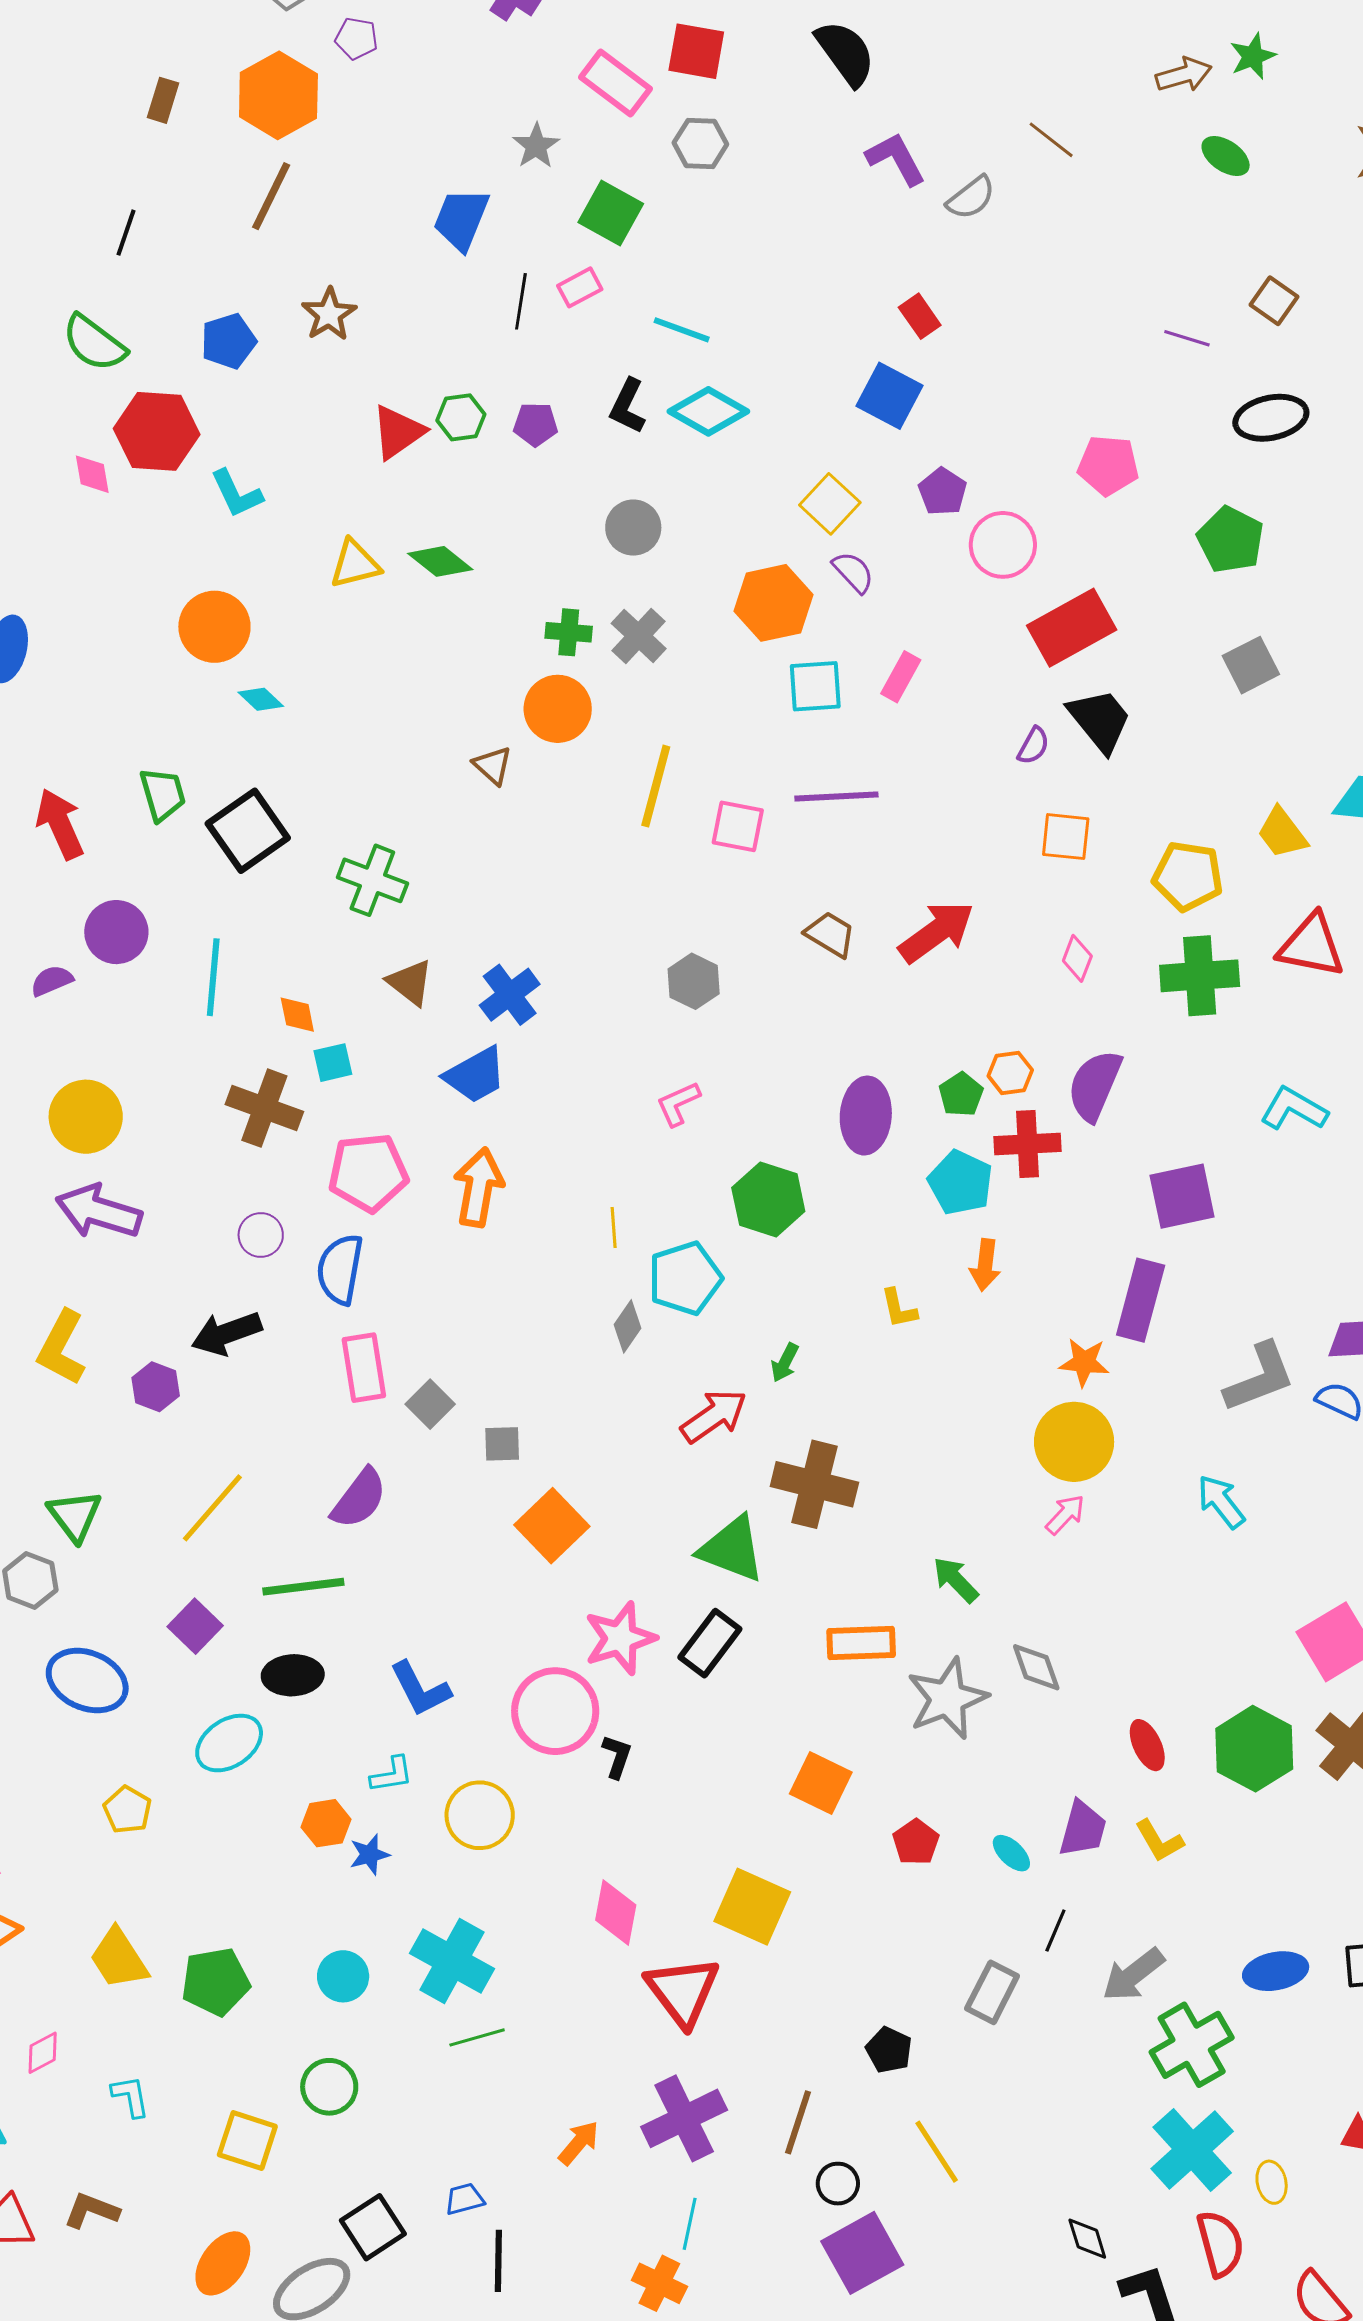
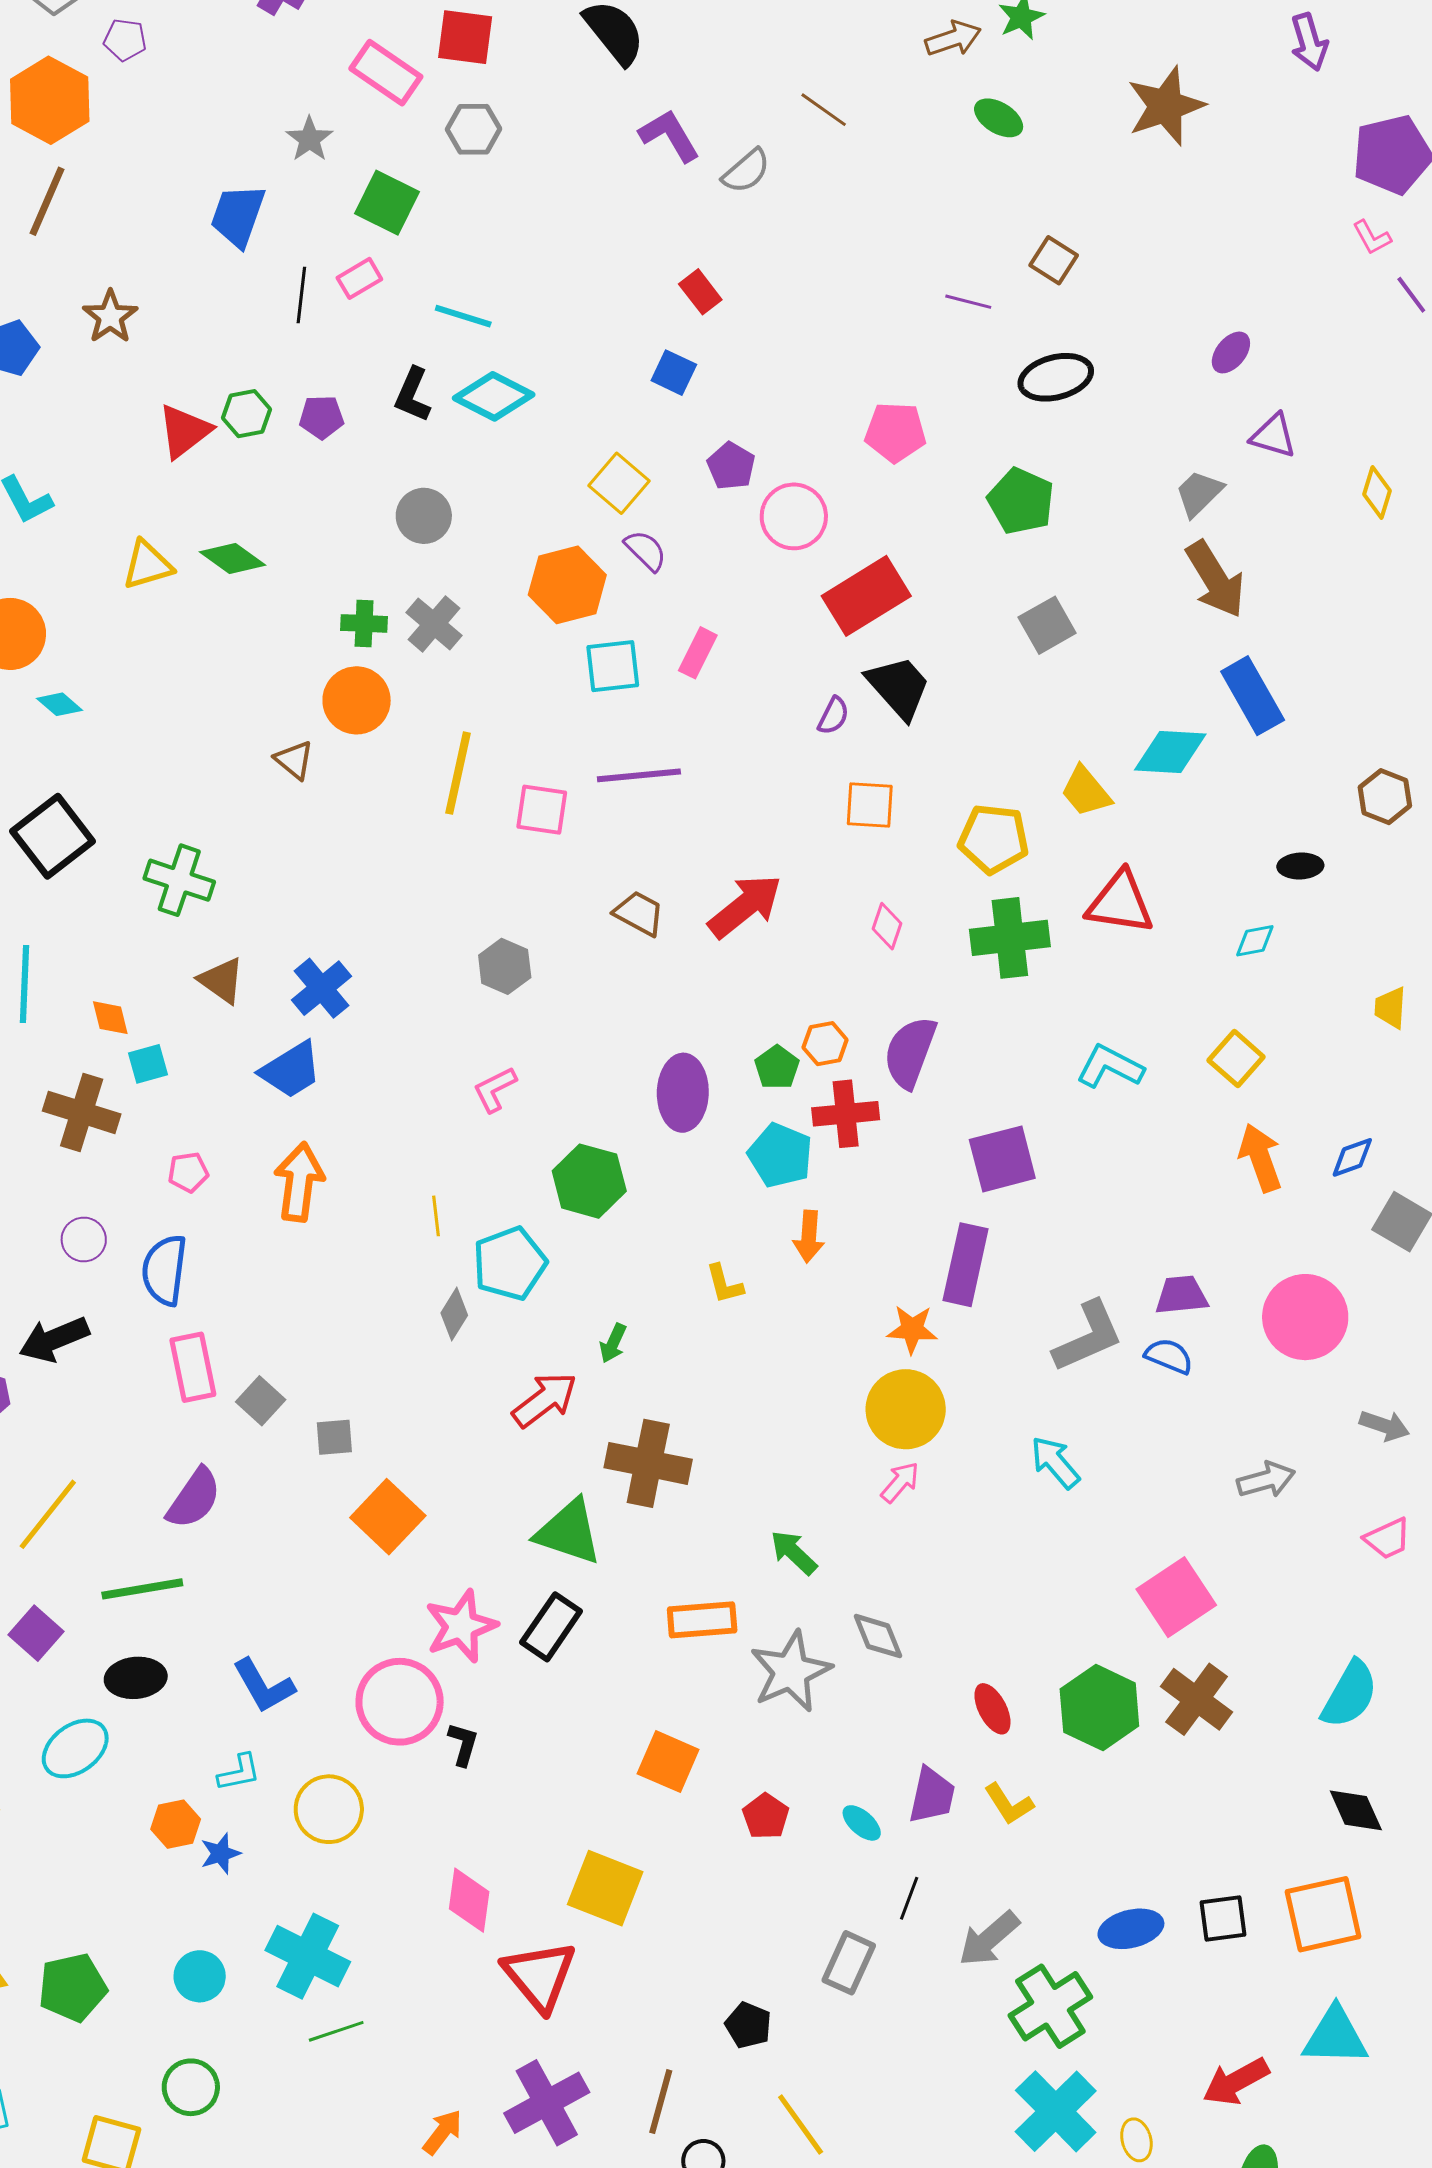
blue square: (890, 396) -> (674, 373), size x0.7
pink pentagon: (368, 1173) -> (188, 1172), size x0.5

